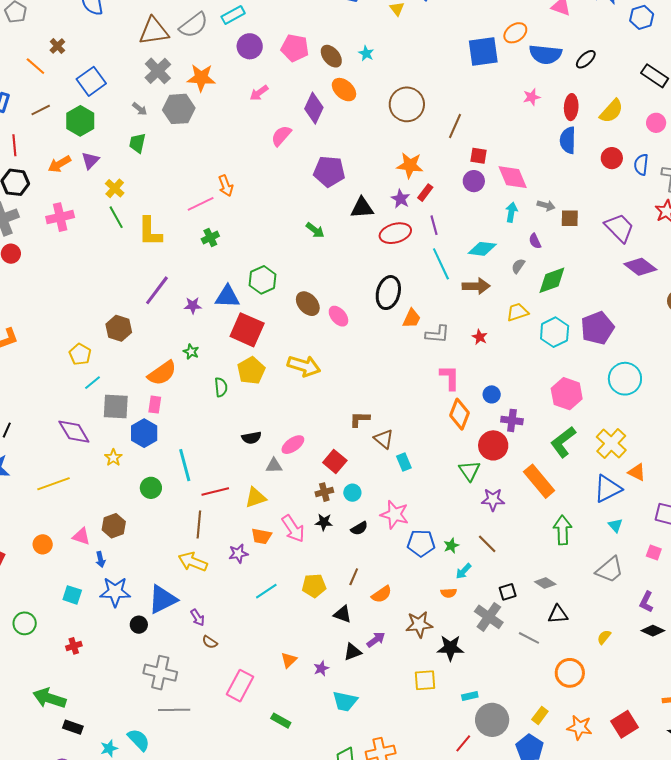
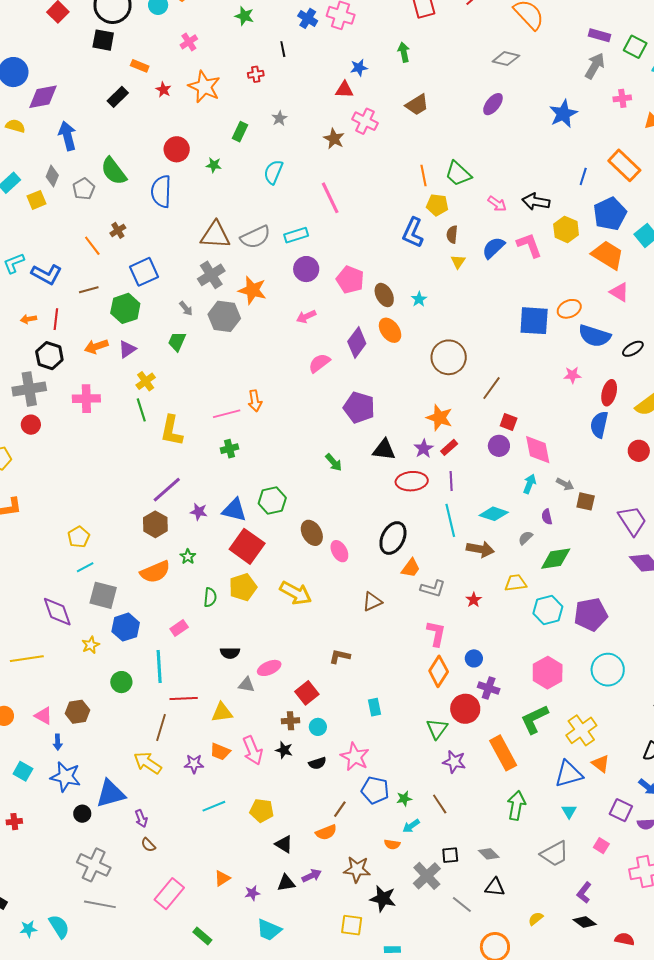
brown hexagon: (119, 328) -> (155, 524), moved
pink rectangle: (155, 405) -> (179, 628), moved, turned 36
brown triangle: (384, 439) -> (372, 602), moved, turned 45
brown line: (354, 577) -> (340, 809), moved

